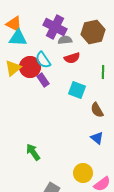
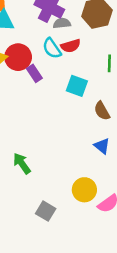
cyan semicircle: (43, 60) -> (52, 48), moved

